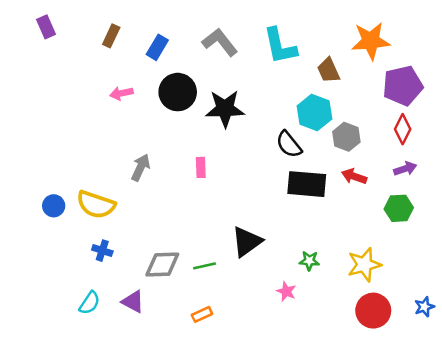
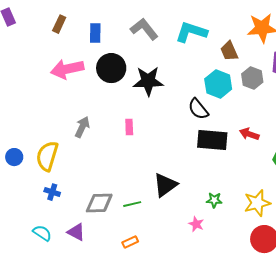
cyan L-shape: (280, 46) -> (191, 32), turned 120
blue rectangle: (157, 47) -> (95, 33), turned -30
pink arrow: (121, 93) -> (67, 69), size x1.8
gray hexagon: (346, 137) -> (252, 78), moved
yellow semicircle: (96, 205) -> (47, 156), turned 88
cyan semicircle: (89, 303) -> (42, 233), turned -90

